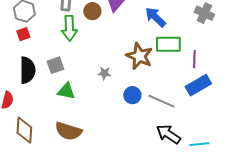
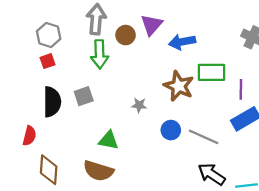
blue arrow: (155, 17) -> (182, 42), moved, turned -55
green triangle: (66, 91) -> (109, 140), moved

